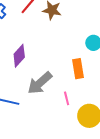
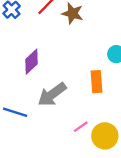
pink line: (67, 98) -> (81, 127), moved, turned 64

